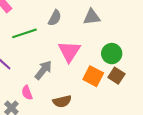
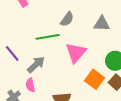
green line: (24, 33) -> (48, 37), moved
gray arrow: (43, 70) -> (36, 65), moved

